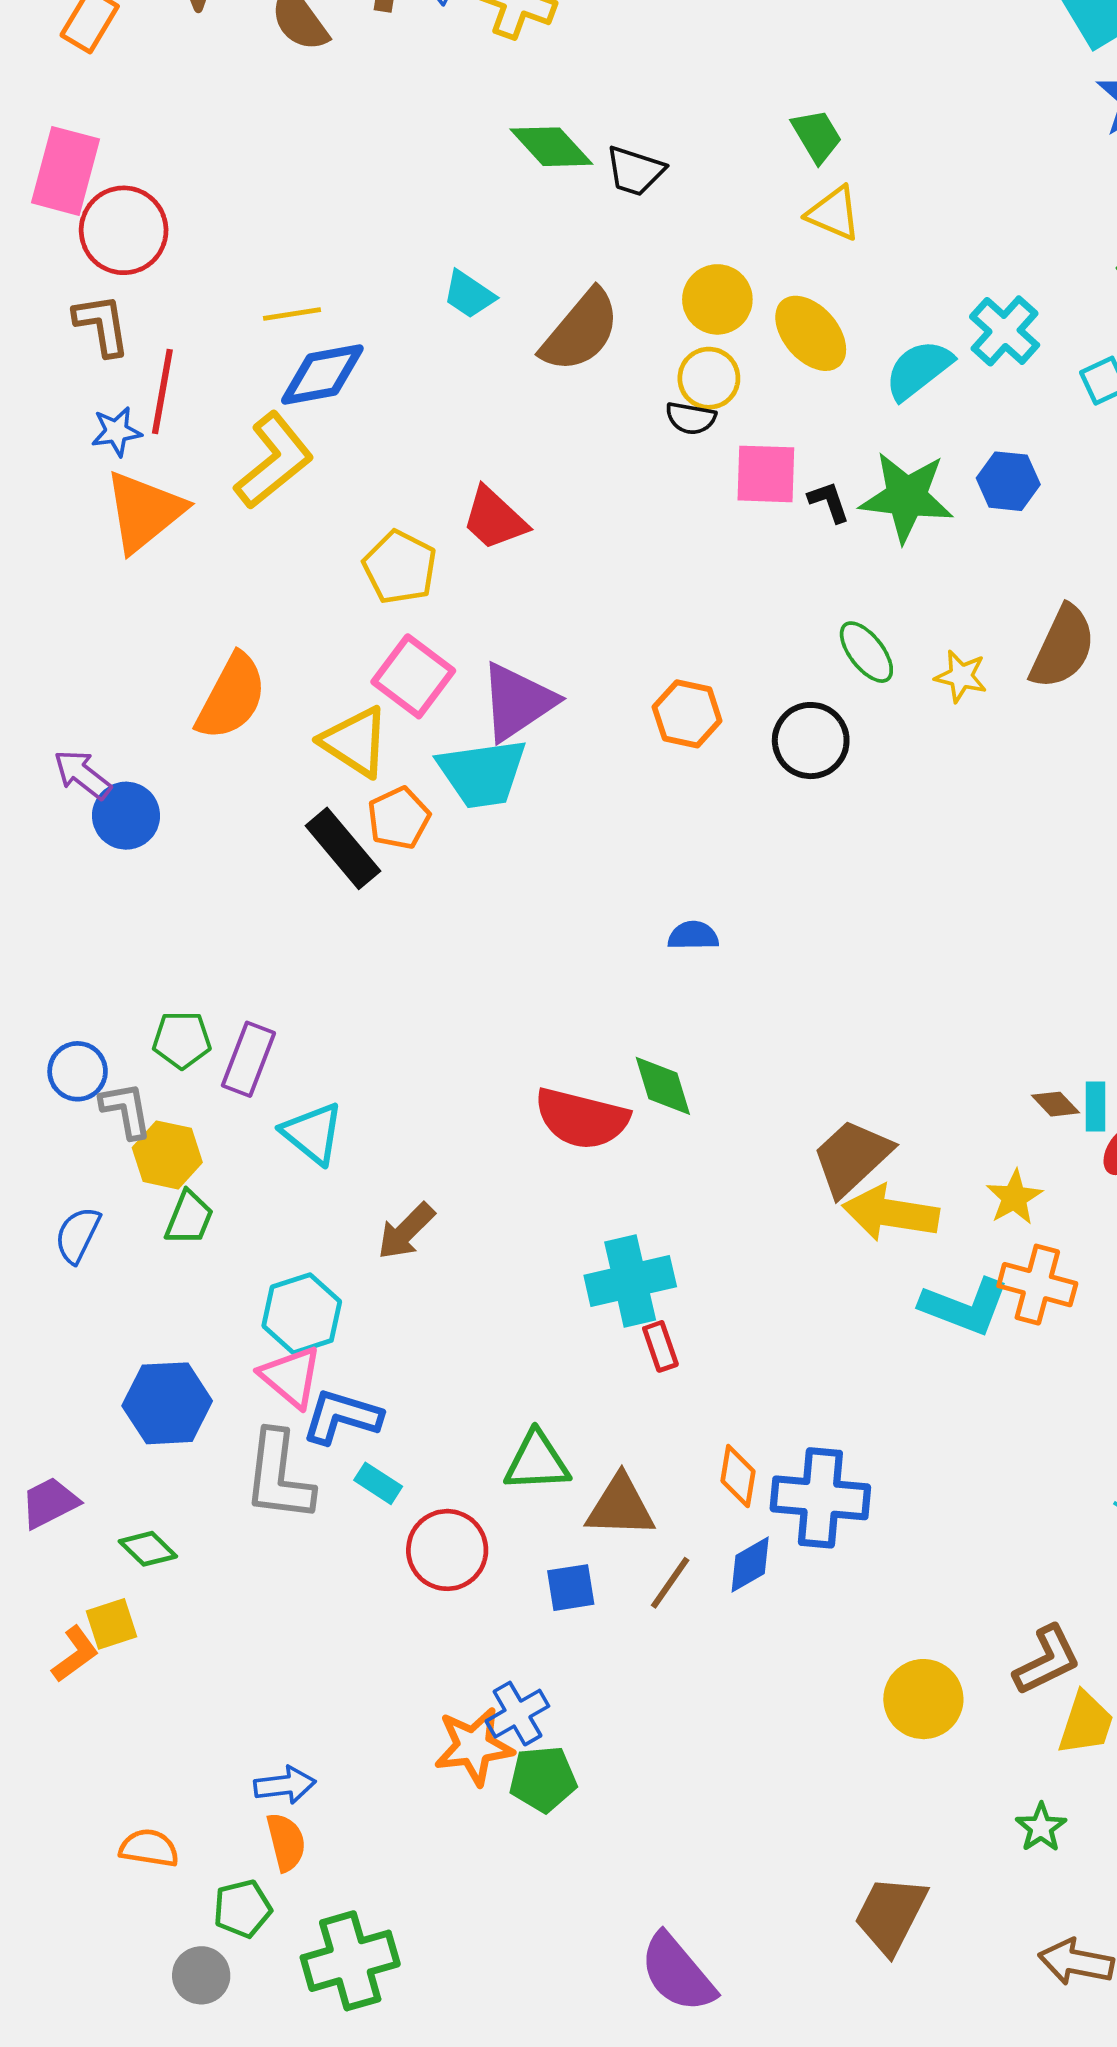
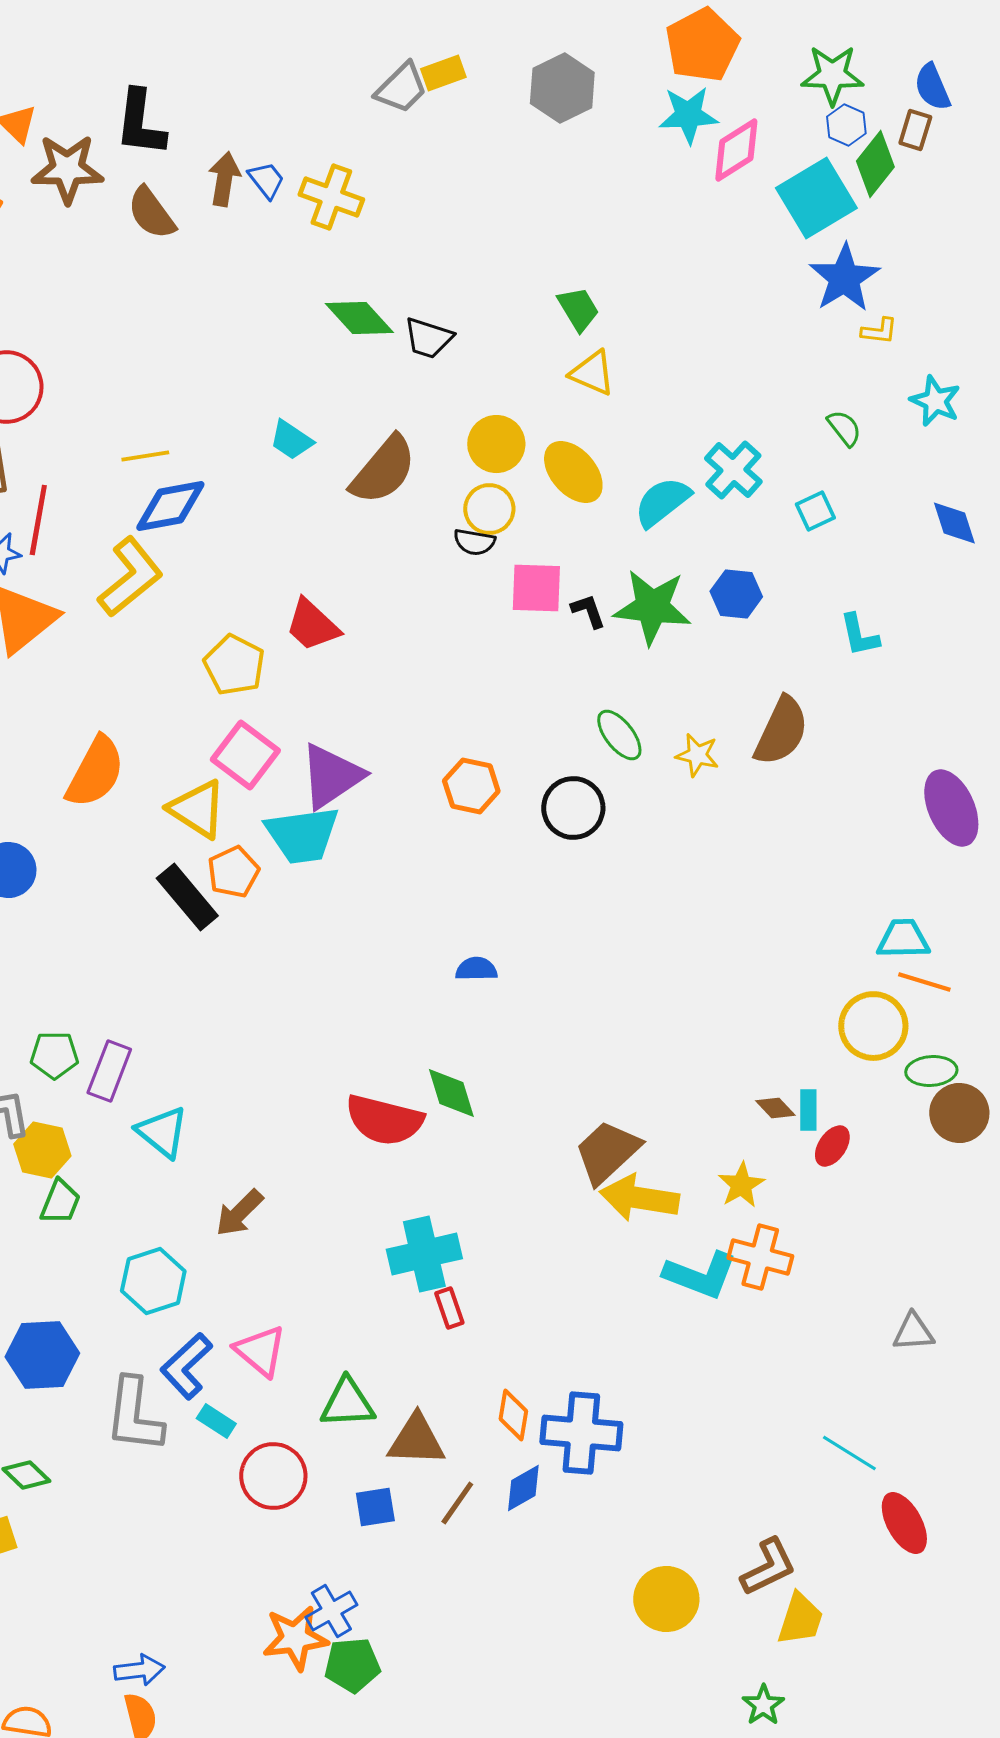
pink triangle: (291, 1377) -> (260, 1351), moved
blue L-shape: (342, 1417) -> (186, 1366), turned -60

